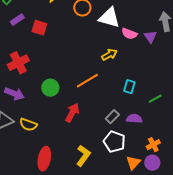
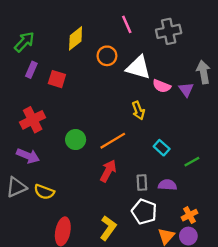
purple rectangle: (17, 20) -> (31, 70), turned -32
yellow arrow: (109, 55) -> (138, 110), turned 98
cyan rectangle: (129, 87) -> (162, 148), turned -64
green circle: (50, 88) -> (76, 140), moved
red arrow: (72, 113) -> (108, 171), moved
gray rectangle: (112, 117) -> (142, 183), turned -48

